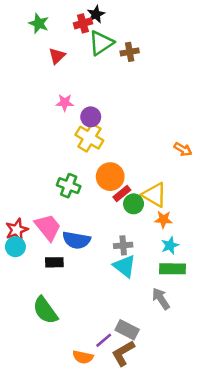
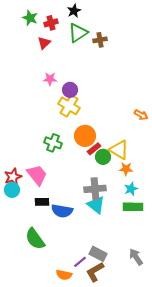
red cross: (83, 23) -> (51, 23), moved
blue semicircle: (76, 240) -> (62, 211), moved
gray cross: (123, 245) -> (95, 189), size x1.5
gray arrow: (161, 299) -> (136, 257), moved

